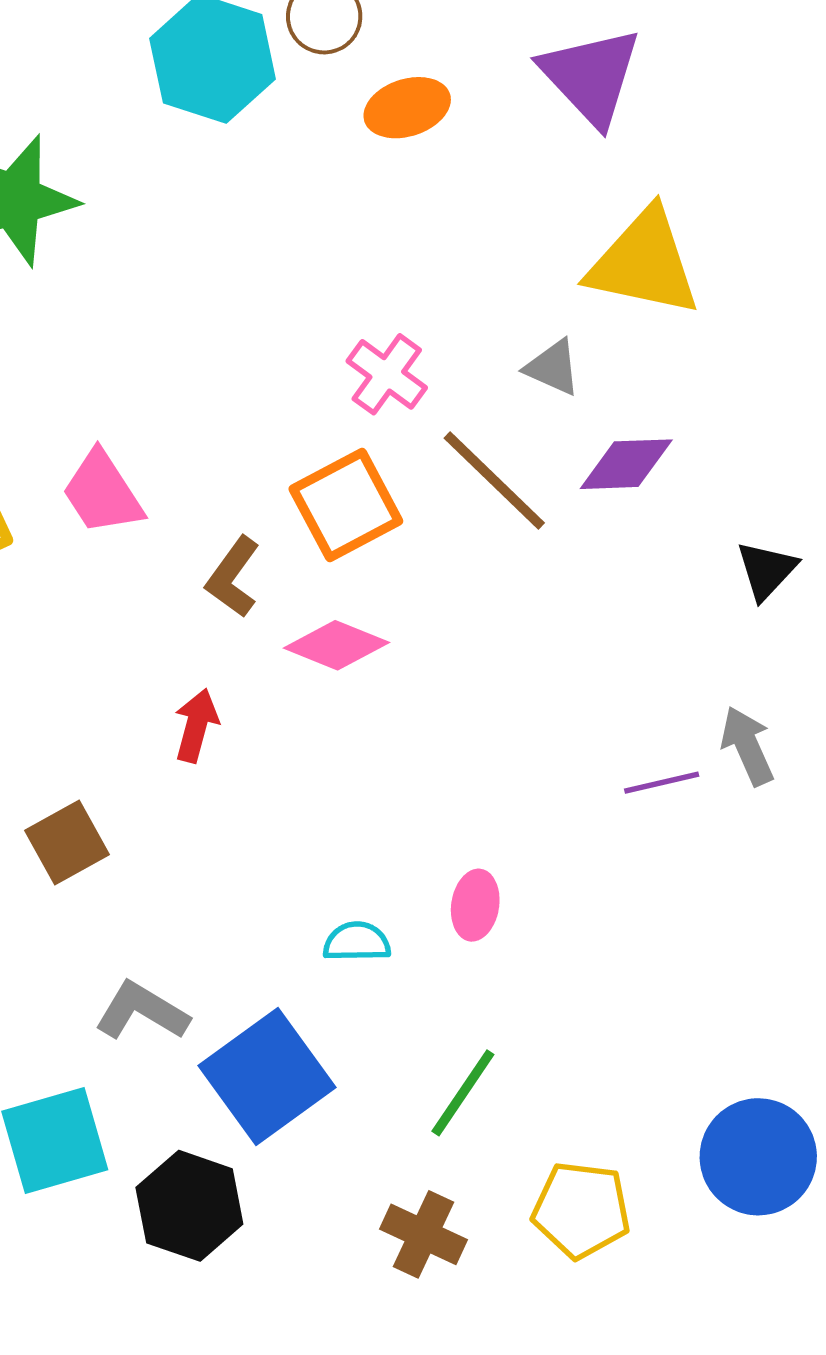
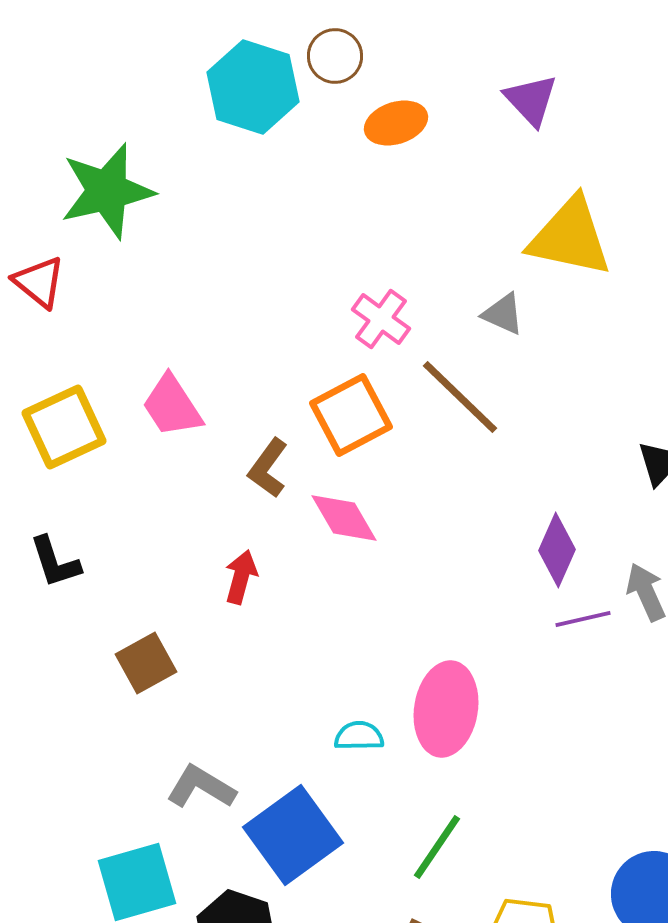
purple triangle: (591, 76) -> (531, 100), size x0.7
purple diamond: (626, 464) -> (557, 550), moved, turned -64
pink diamond: (336, 645) -> (344, 518), turned 38
pink ellipse: (475, 905) -> (446, 709), size x1.8

